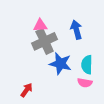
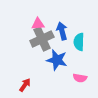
blue arrow: (76, 30) -> (62, 31), moved
cyan semicircle: (87, 65) -> (79, 42), moved

